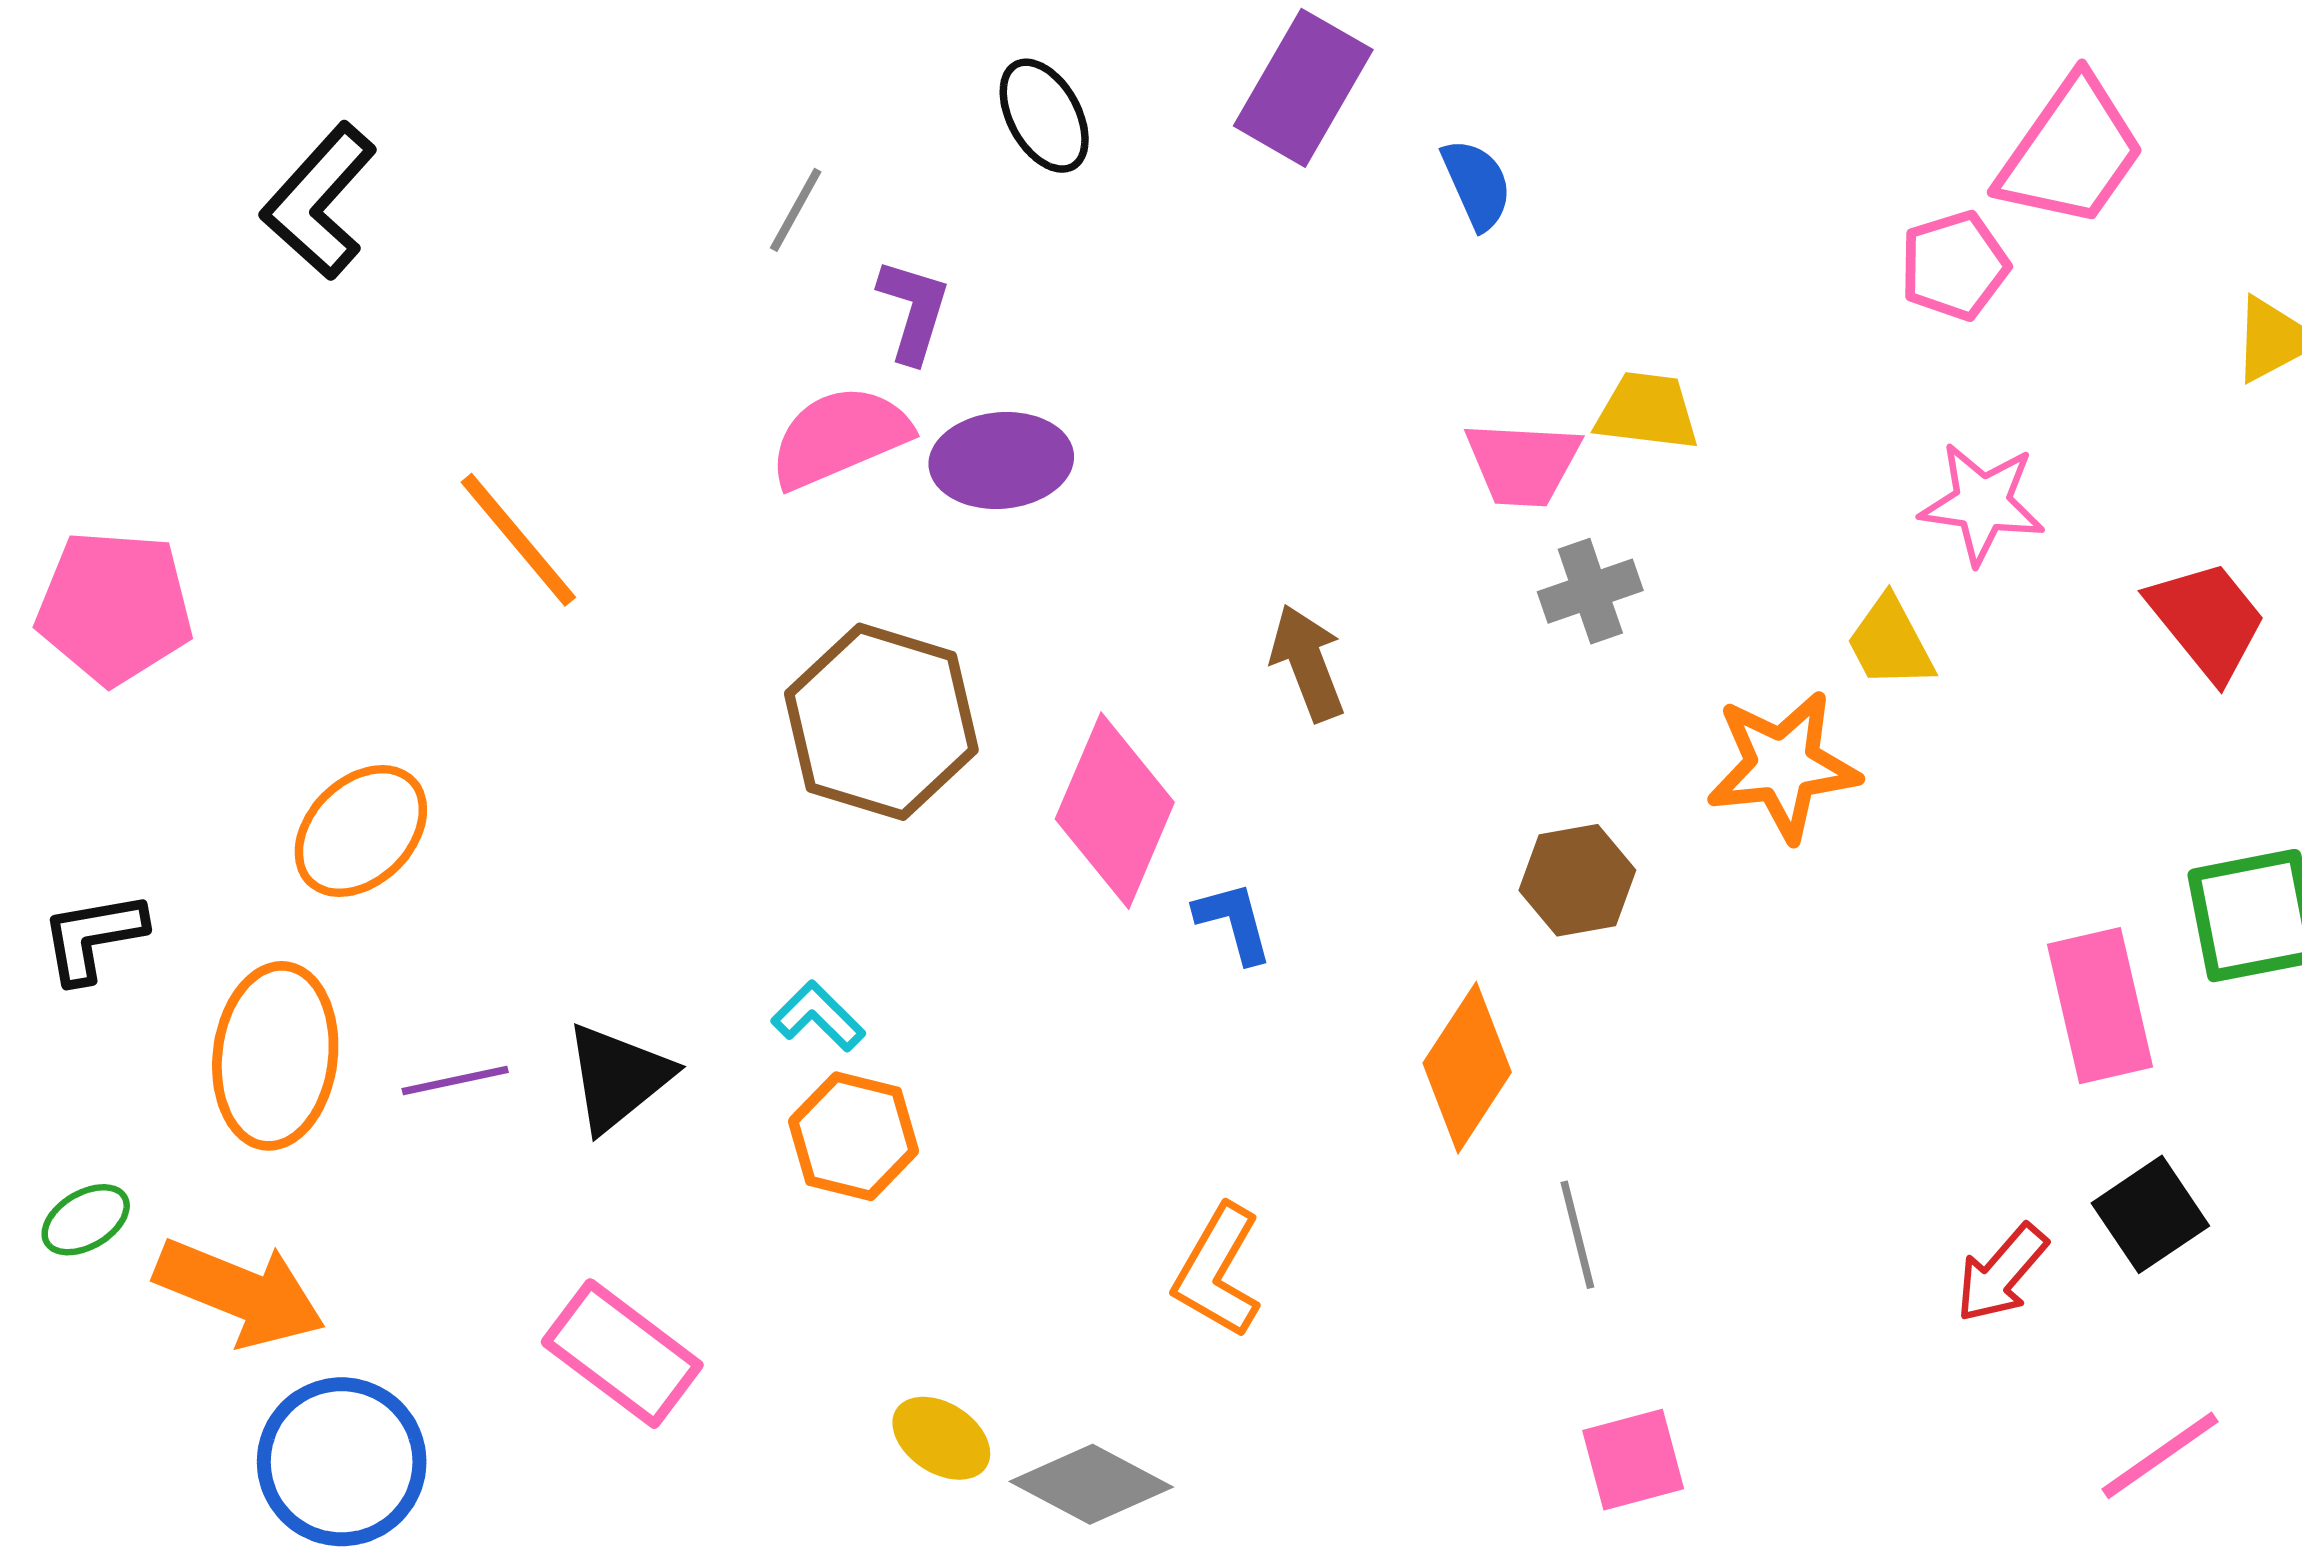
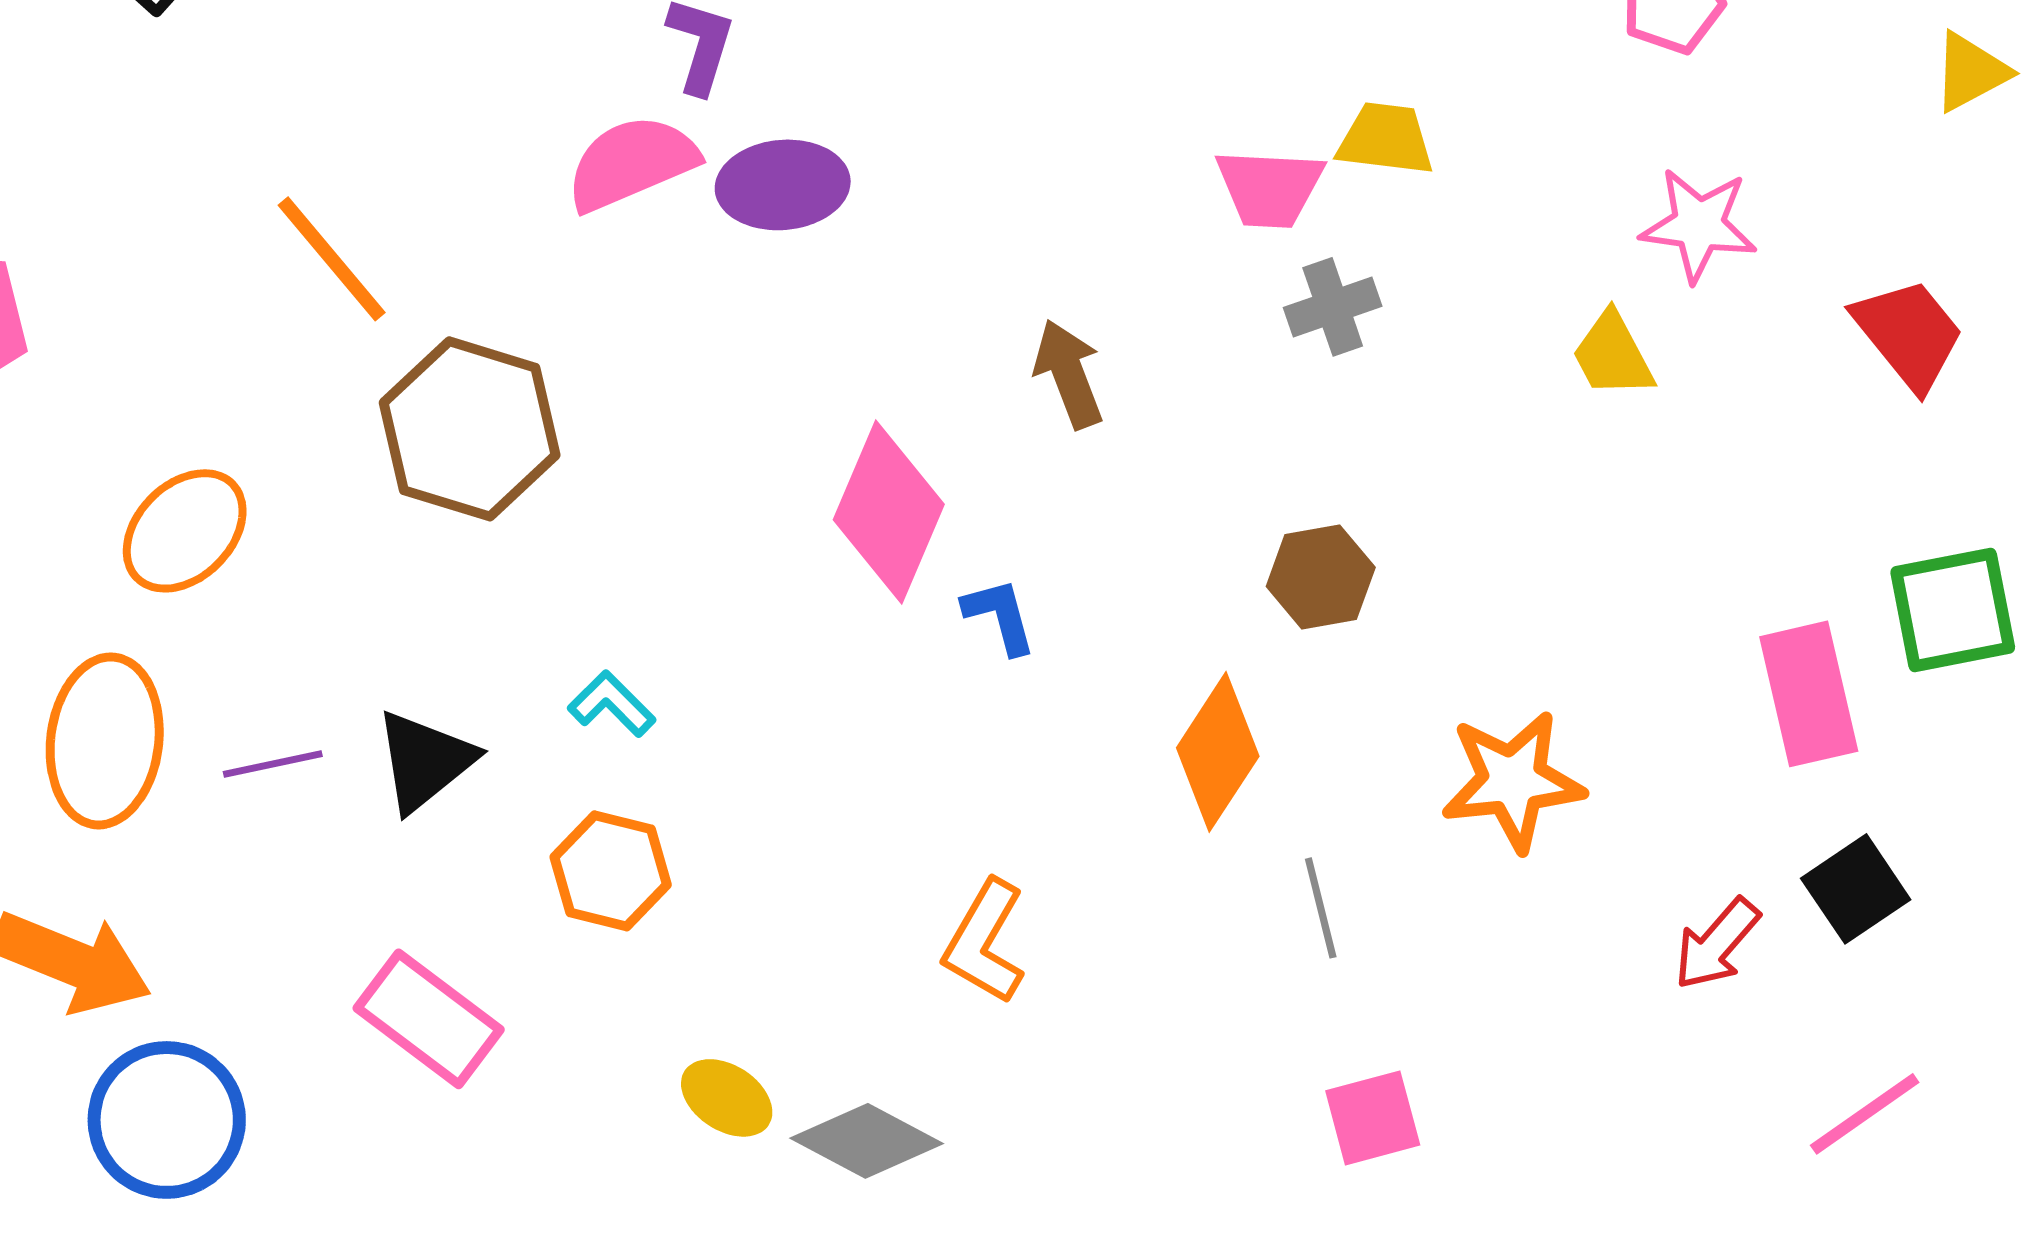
brown hexagon: (881, 722) -> (470, 429), moved
orange star: (1783, 766) -> (1513, 781), moved
orange hexagon: (854, 1136) -> (611, 871), moved

